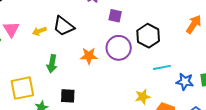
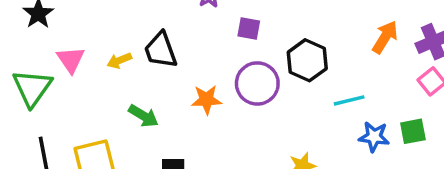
black trapezoid: (64, 26) -> (161, 50), turned 35
green arrow: (52, 64) -> (144, 116), turned -66
cyan line: (162, 67) -> (349, 100), moved

